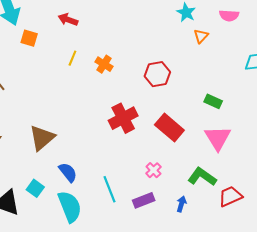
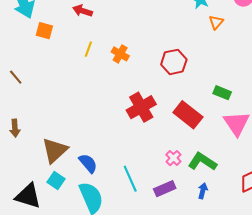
green rectangle: (213, 101) -> (222, 93), moved
brown triangle: (42, 138) -> (55, 150), moved
green L-shape: (202, 177) -> (202, 162), moved

